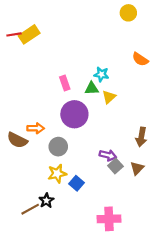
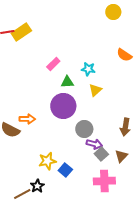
pink rectangle: (65, 83) -> (53, 64), moved, turned 64
green triangle: (92, 88) -> (67, 82), moved
gray circle: (58, 147) -> (84, 129), moved
pink cross: (109, 219) -> (104, 181), moved

